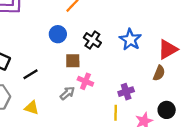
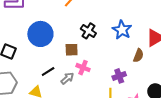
blue circle: (58, 34) -> (40, 34), moved, size x1.6
brown semicircle: (159, 73) -> (138, 56), moved
black line: (30, 74) -> (48, 72), moved

